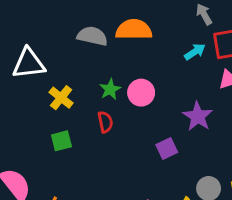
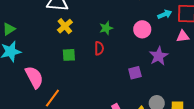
pink circle: (141, 93) -> (142, 29), moved
yellow cross: (61, 98) -> (65, 26), moved

